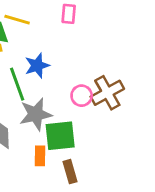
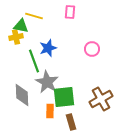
brown cross: (107, 93) -> (101, 99), moved
pink circle: (82, 96) -> (92, 49), moved
gray star: (36, 114) -> (47, 82), turned -30

